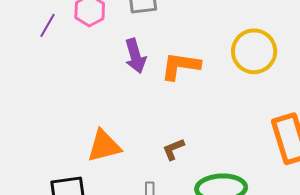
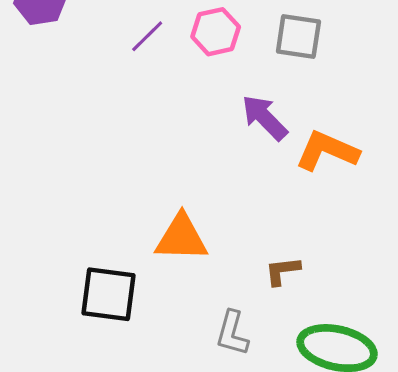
purple arrow: (135, 56) -> (264, 118), turned 136

